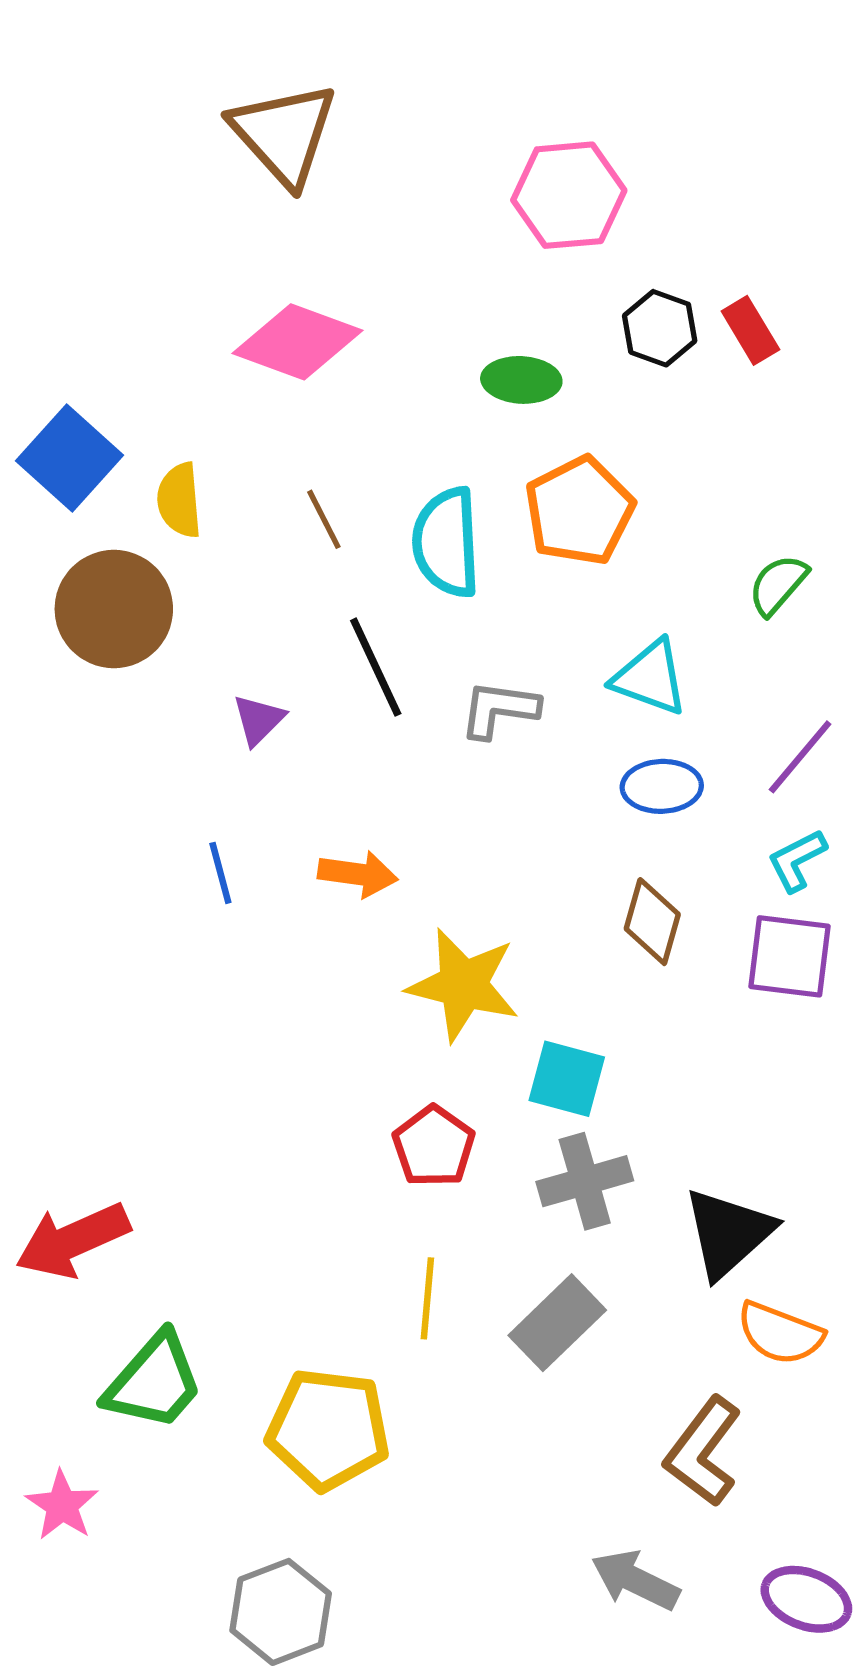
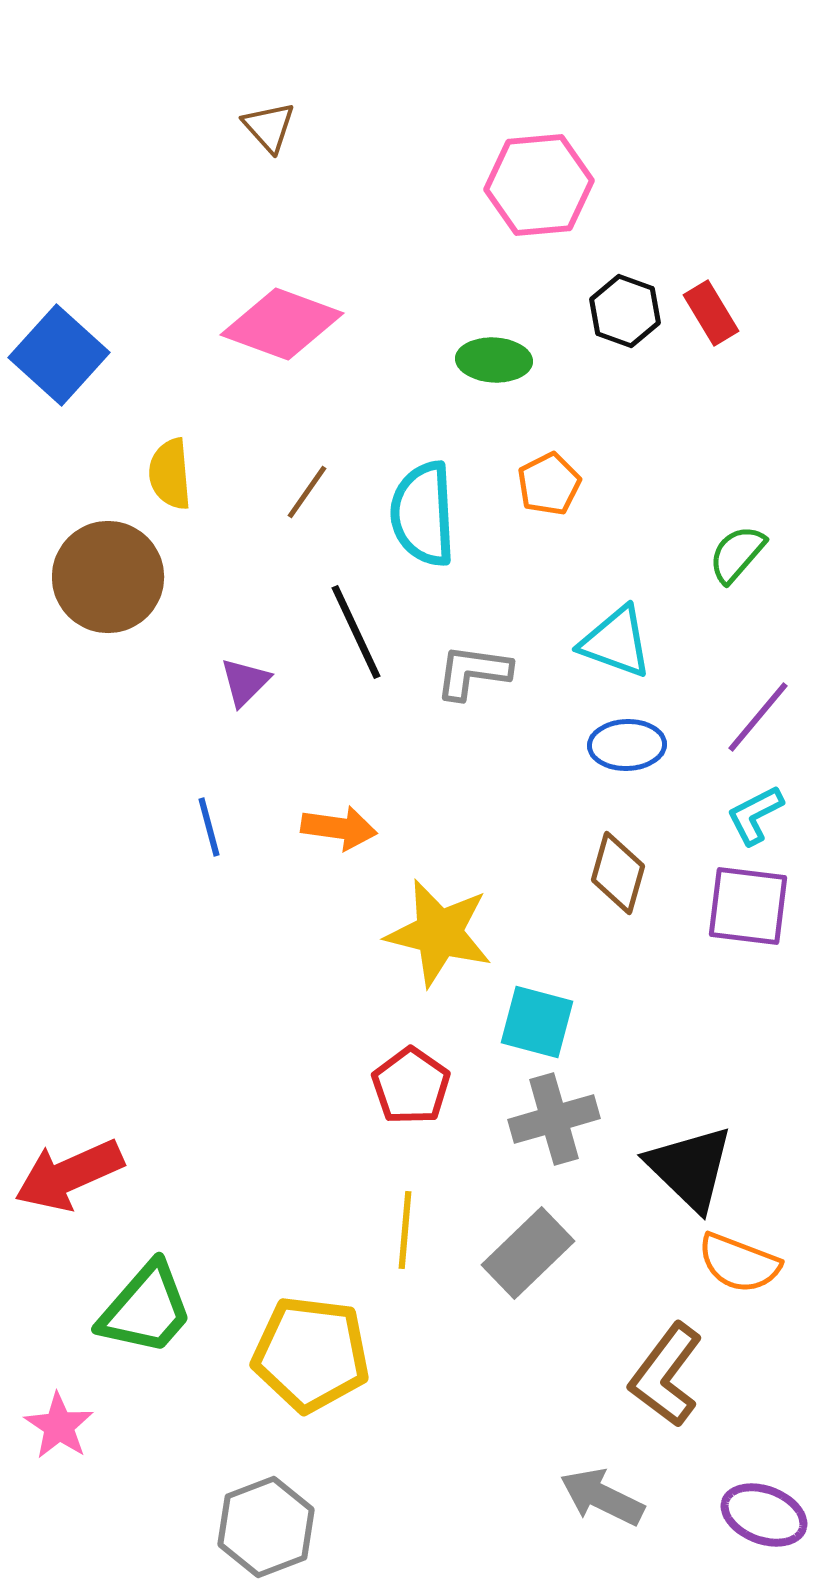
brown triangle: (284, 134) -> (269, 127), size x0.5
blue square: (70, 458) -> (59, 355), moved
orange pentagon: (579, 511) -> (549, 484), size x0.6
brown line: (324, 519) -> (307, 492), turned 62
black triangle: (728, 1233) -> (690, 1168), turned -34

